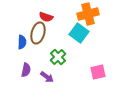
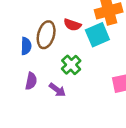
red semicircle: (46, 17) -> (72, 25), moved
cyan square: (79, 33) -> (97, 35), turned 30

